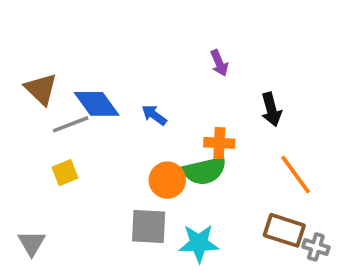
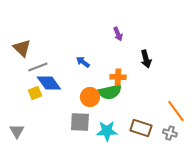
blue diamond: (97, 104) -> (49, 83), moved
orange line: (295, 175) -> (176, 111), moved
brown rectangle: (284, 230) -> (141, 128), moved

